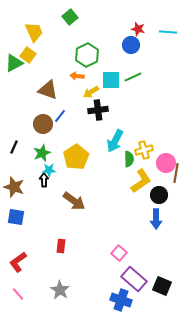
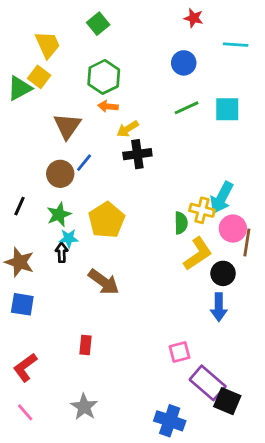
red star: (138, 29) -> (194, 18), moved
green hexagon: (87, 55) -> (104, 77), moved
cyan square: (111, 80) -> (227, 109), moved
brown triangle: (48, 90) -> (67, 126), turned 45
cyan arrow: (115, 141) -> (222, 198), moved
yellow cross: (144, 150) -> (202, 210), turned 30
pink square: (119, 253) -> (180, 352), moved, turned 35
purple rectangle: (134, 279) -> (208, 383), moved

